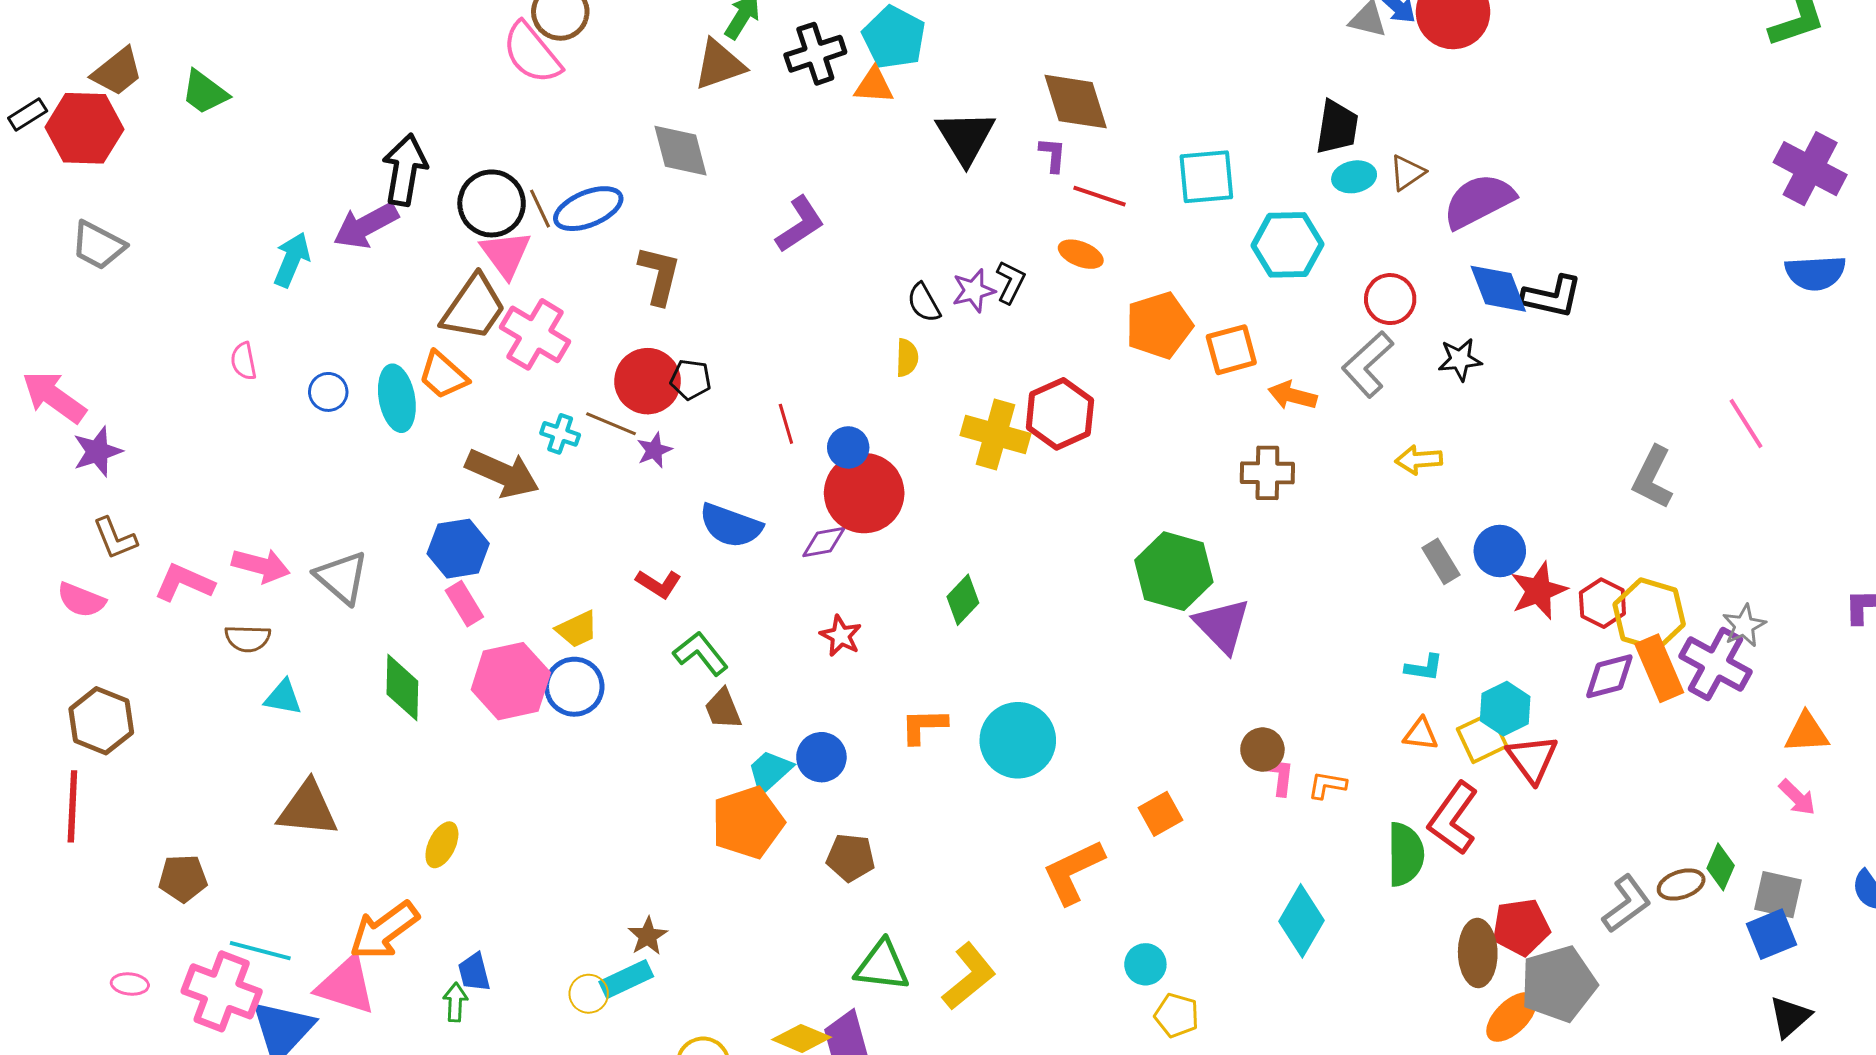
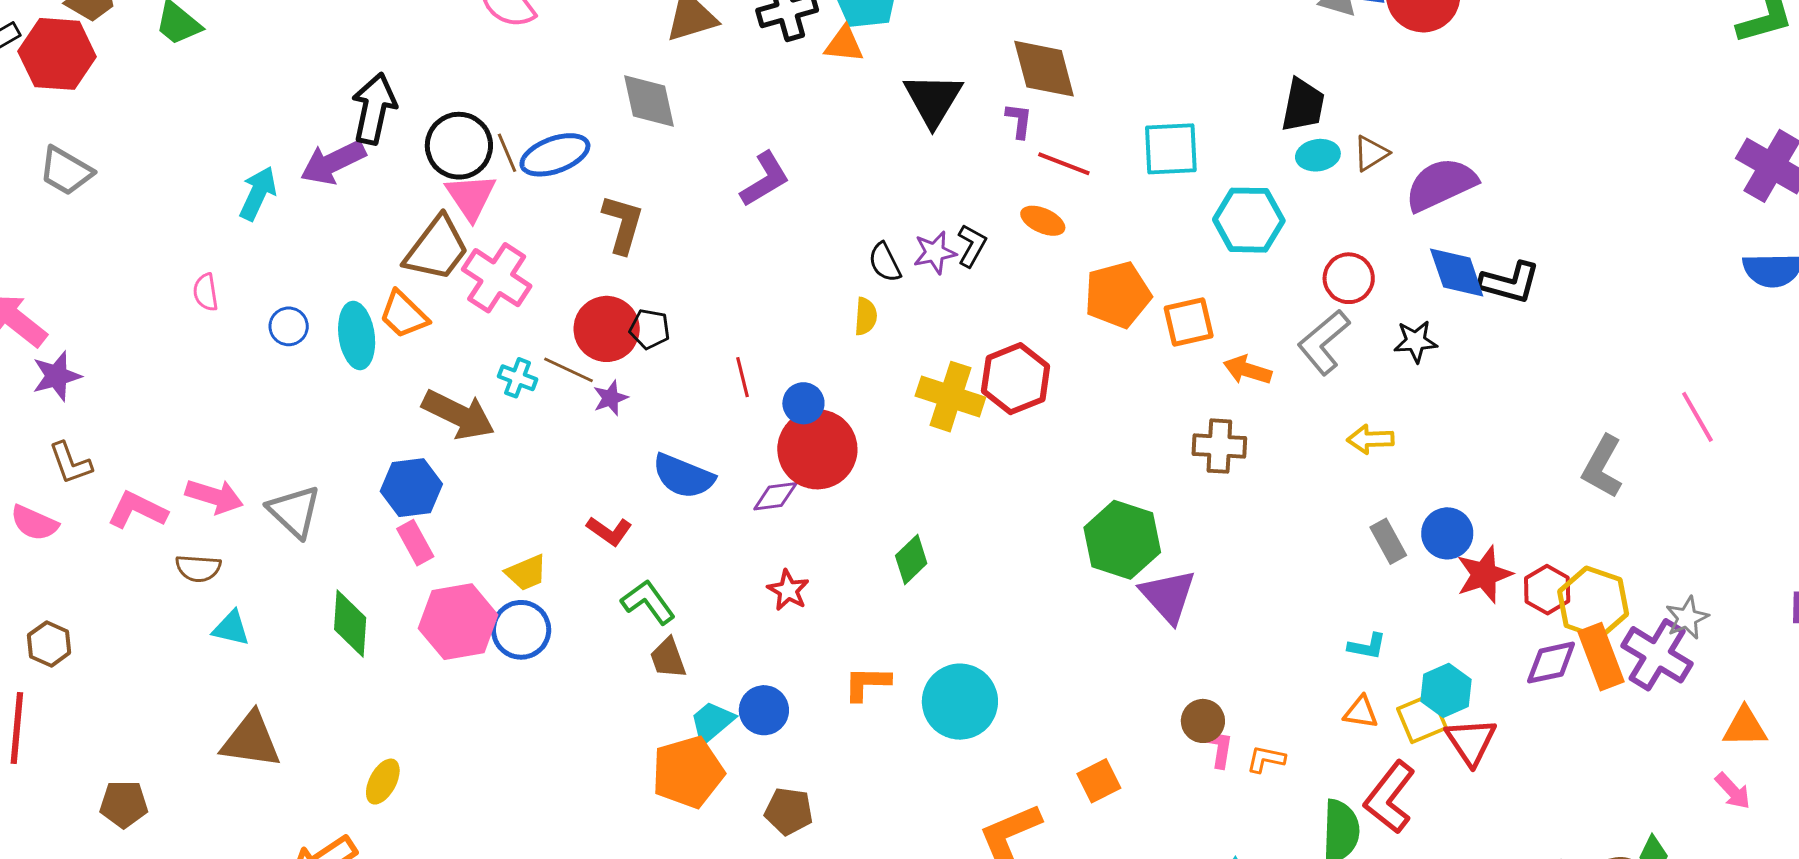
brown hexagon: (101, 721) -> (49, 644), size x0.7

